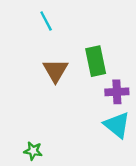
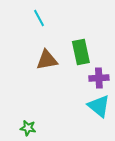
brown triangle: (55, 71) -> (47, 60), turned 50

